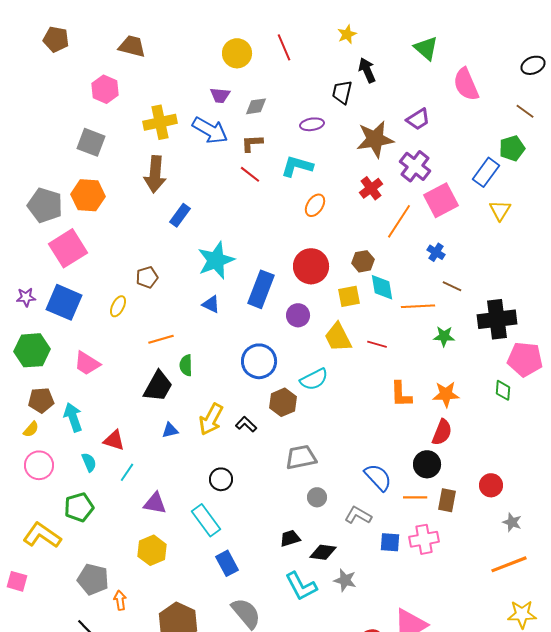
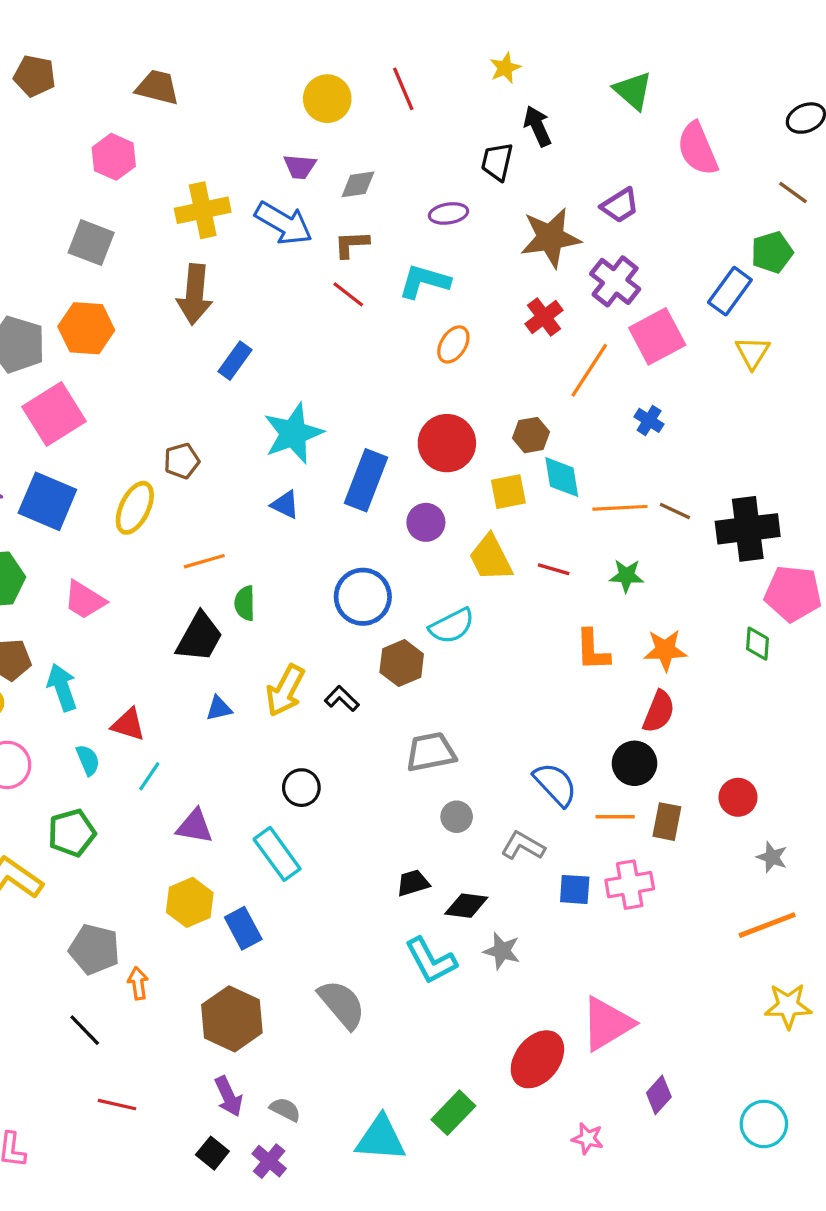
brown line: (452, 286) -> (675, 511), moved
yellow ellipse: (118, 306) -> (135, 508), size x1.5
green star: (444, 336) -> (626, 576), moved
blue rectangle: (227, 563) -> (243, 928), moved

